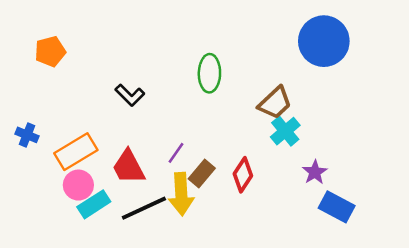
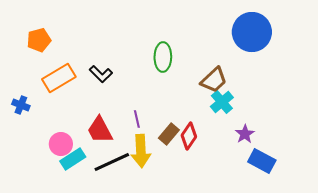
orange rectangle: (76, 152) -> (59, 78), moved
purple line: (176, 153) -> (137, 119), turned -48
brown rectangle: (202, 173) -> (169, 134), moved

